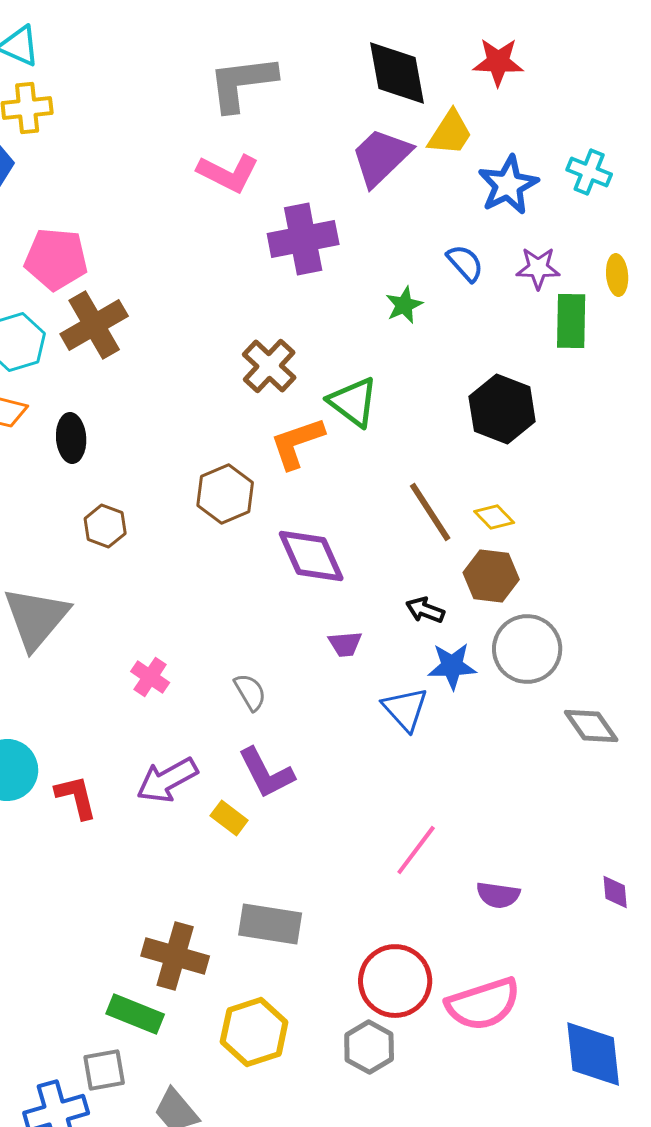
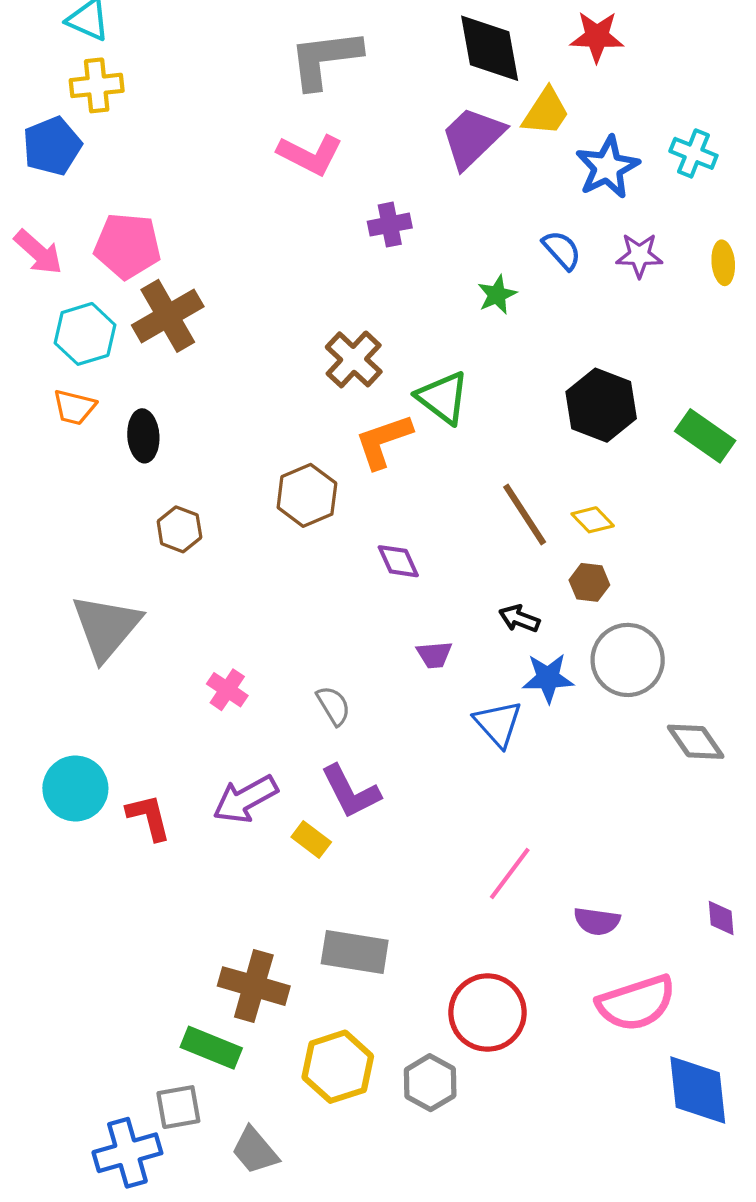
purple cross: (303, 239) -> (390, 225), size x0.6
green rectangle: (571, 321) -> (705, 436), moved, turned -56
purple diamond: (311, 556) -> (398, 561), size x0.6
brown hexagon: (491, 576) -> (589, 582), size x0.7
pink semicircle: (483, 1004) -> (636, 1003), moved
gray hexagon: (369, 1047) -> (430, 1083), moved

